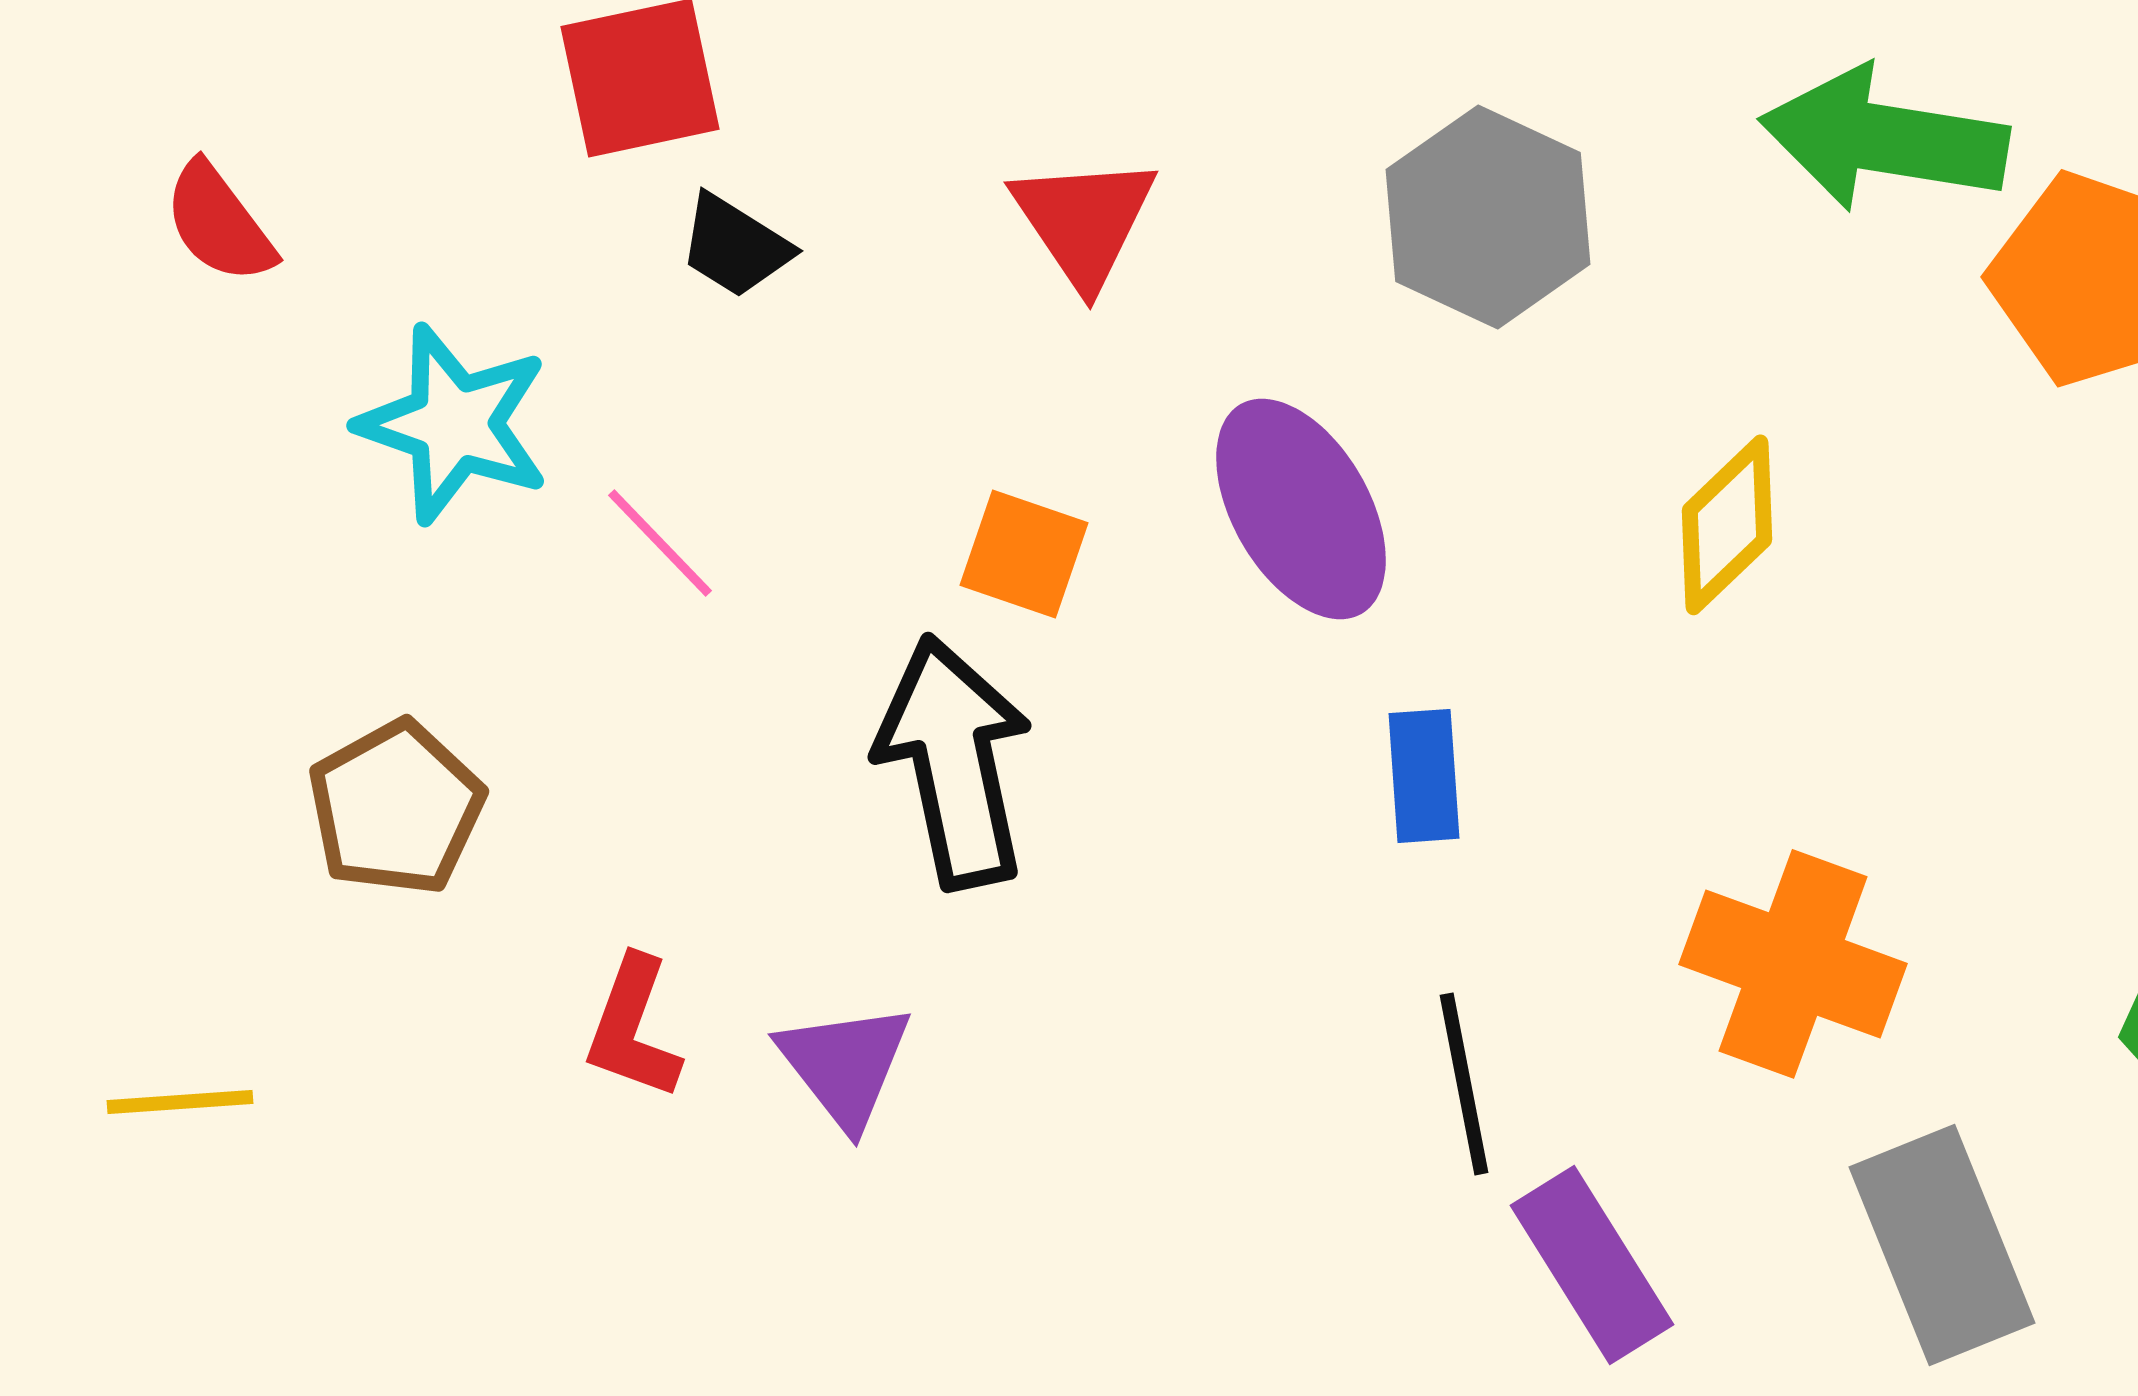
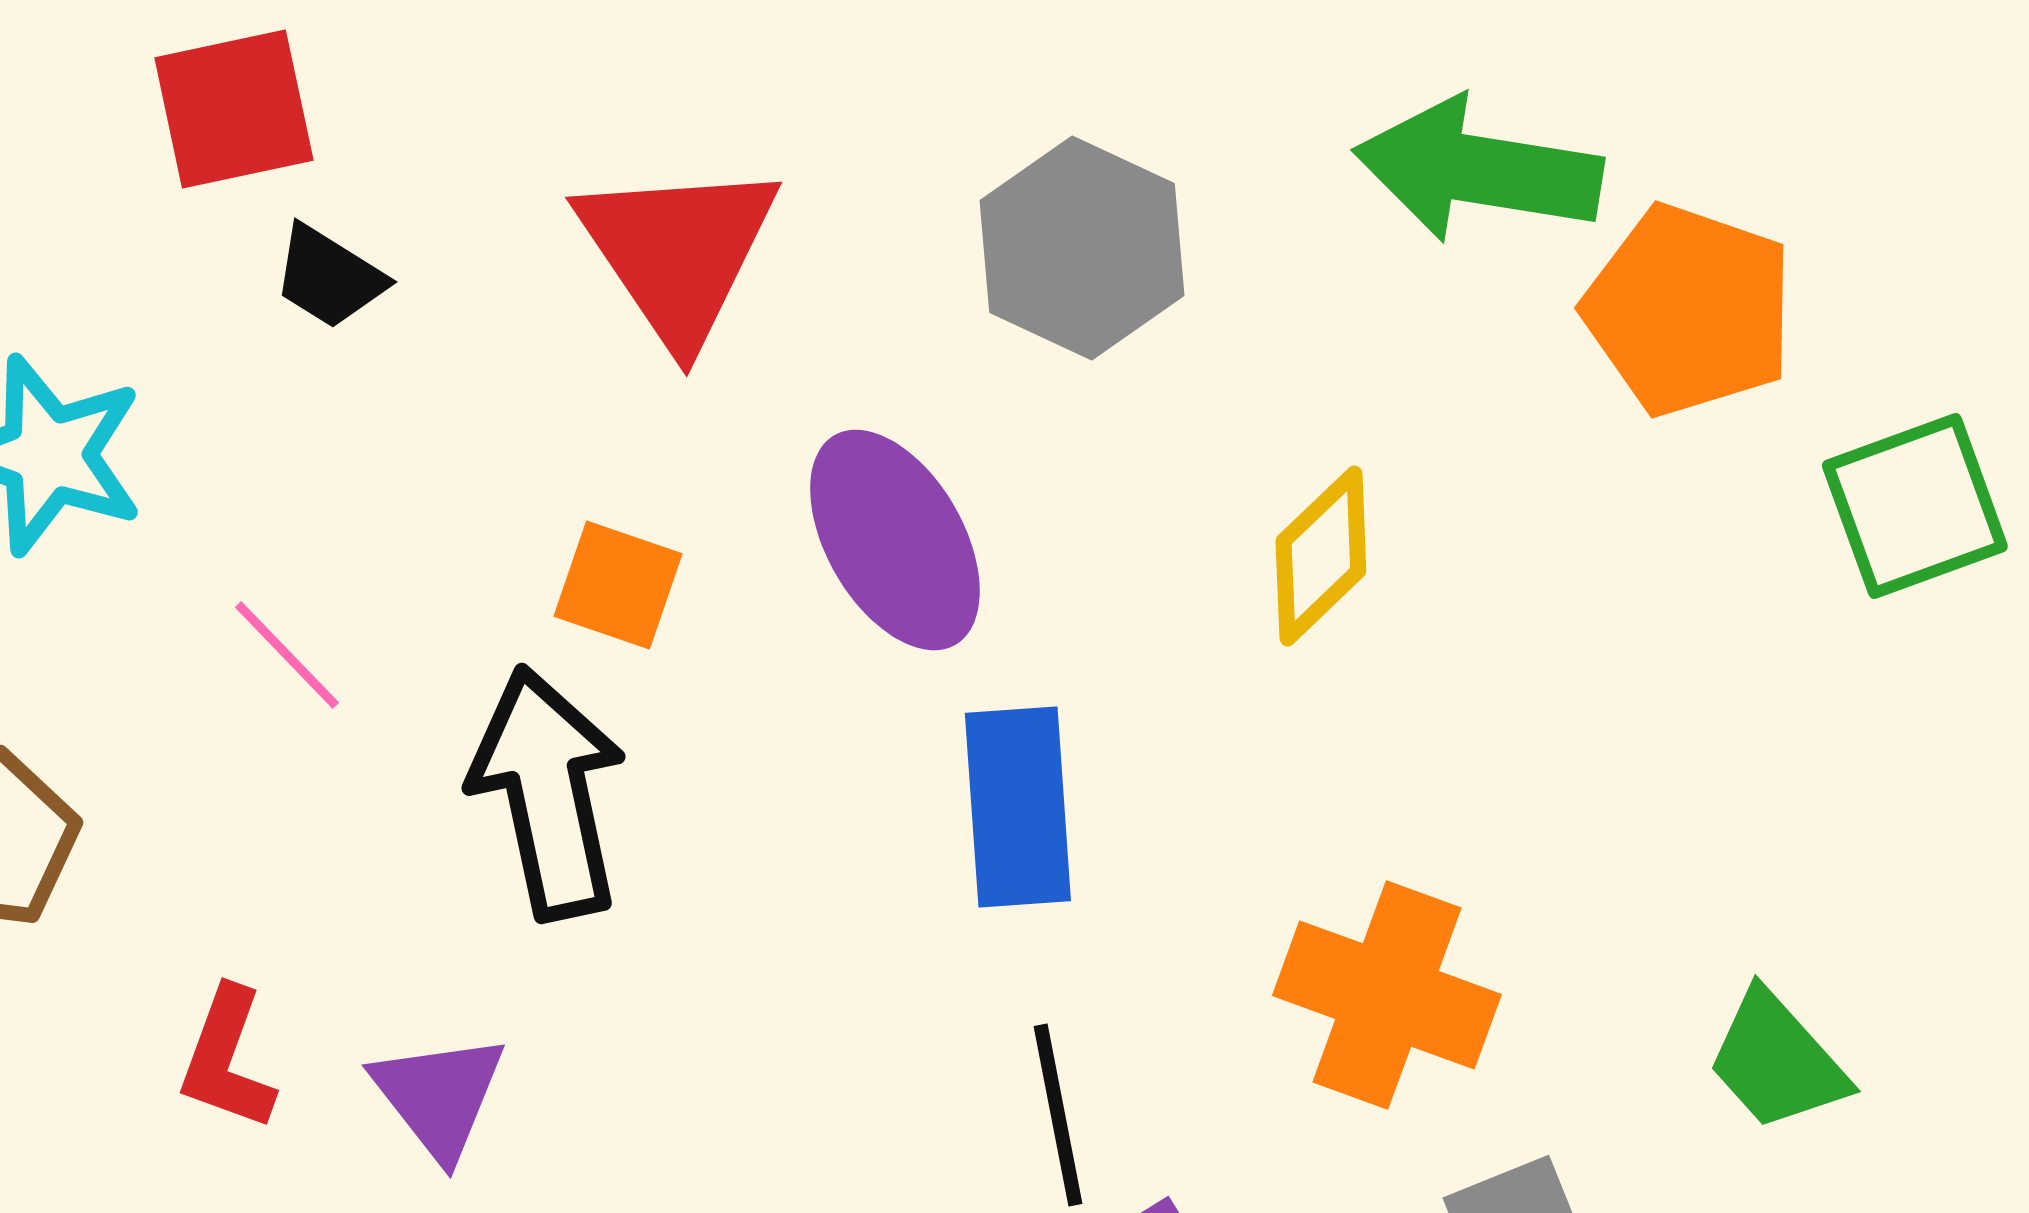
red triangle: (1084, 221) -> (678, 252), size x1.4
pink line: (660, 543) -> (287, 655), moved
blue rectangle: (1424, 776) -> (1018, 807), size x1.5

